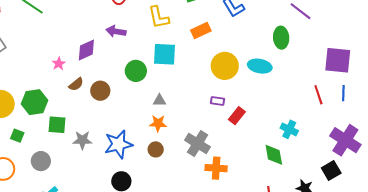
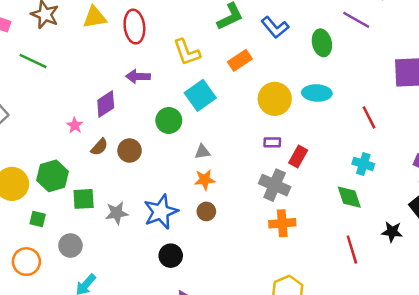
green ellipse: (281, 38) -> (322, 43), moved
cyan square: (164, 54) -> (200, 95), turned -30
red line: (318, 95) -> (369, 117), moved
gray cross: (198, 144) -> (275, 185), moved

